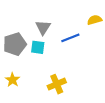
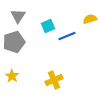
gray triangle: (43, 27) -> (18, 16), moved
cyan square: (38, 47) -> (48, 26), moved, turned -32

